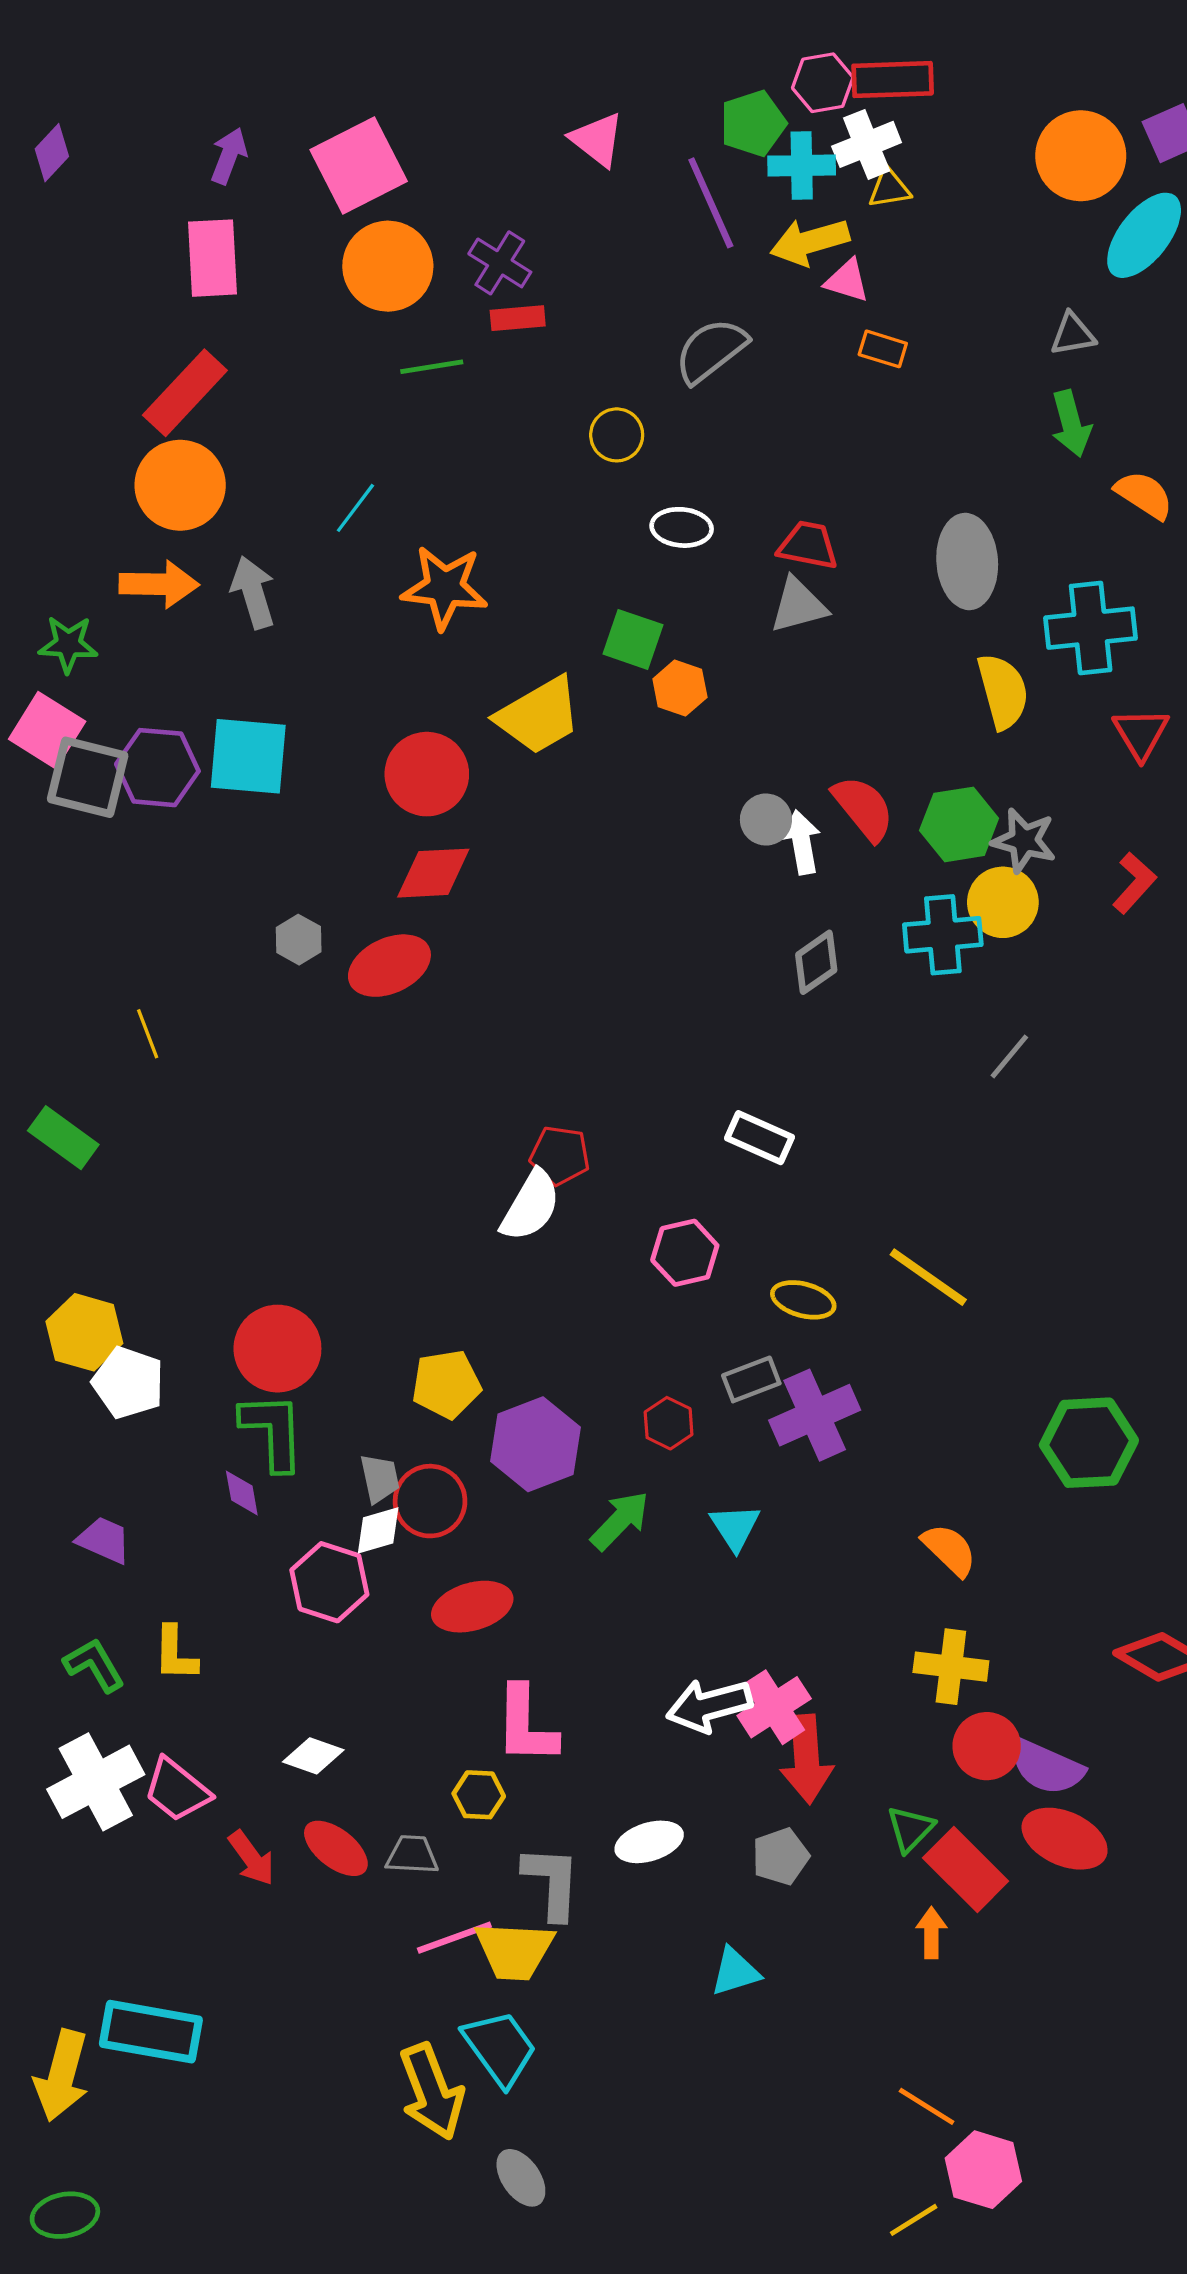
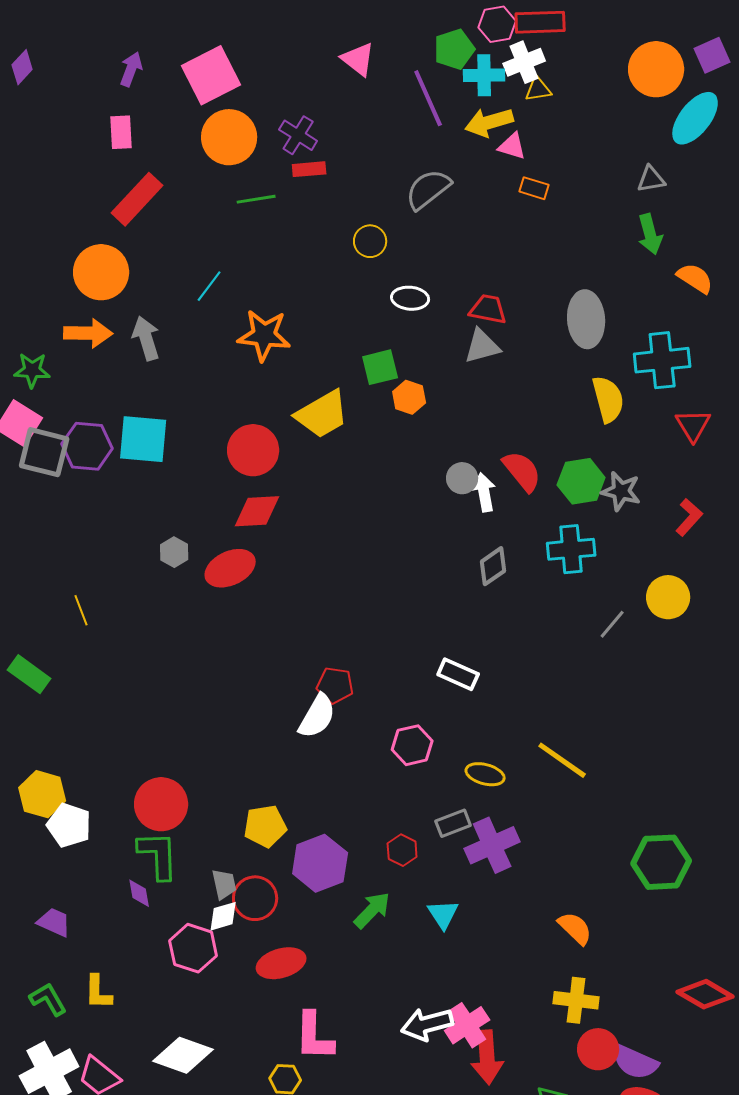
pink rectangle: (213, 258) -> (121, 132), size x0.7
red rectangle: (185, 393) -> (137, 199), moved
green square: (633, 639) -> (380, 367), turned -33
yellow circle: (1003, 902) -> (668, 597), moved
white diamond: (313, 1756) -> (183, 1055), size x1.6

